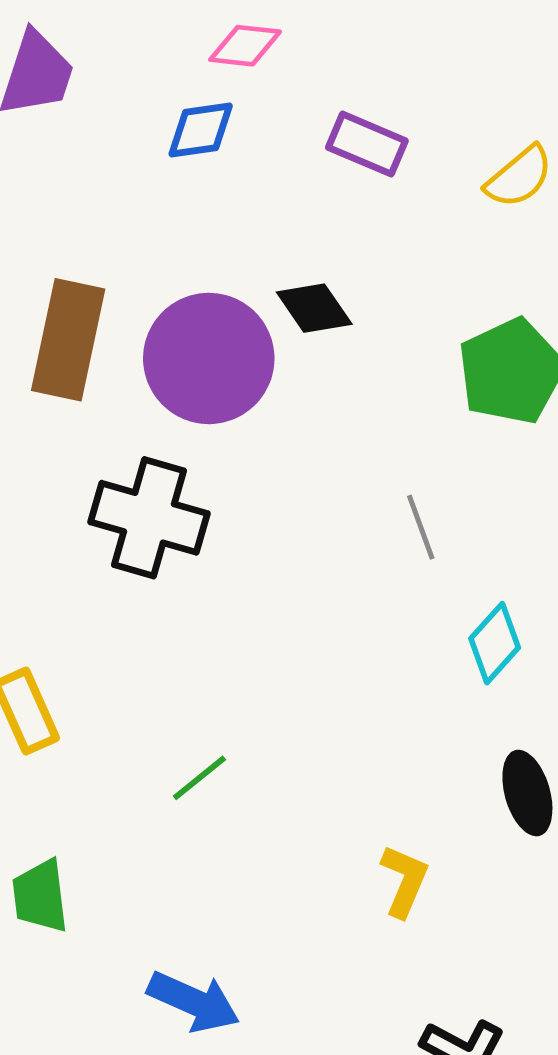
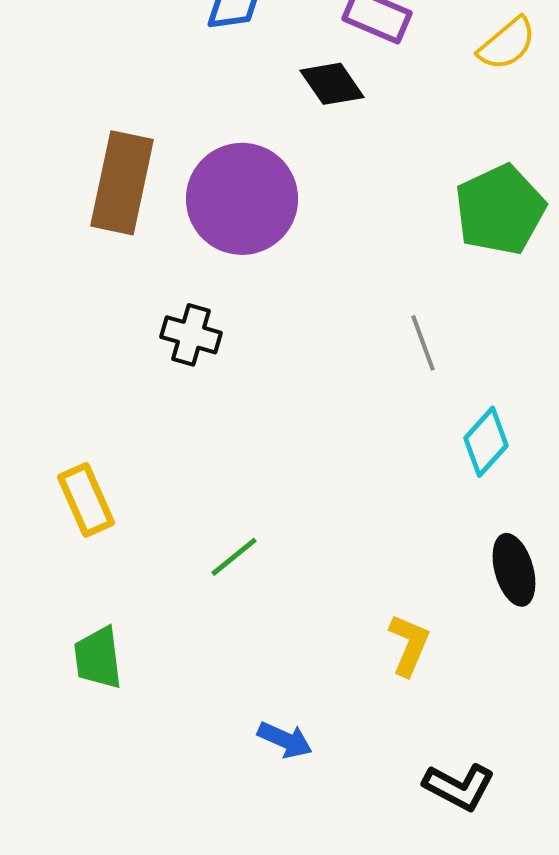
black diamond: (314, 308) -> (332, 84), moved
black cross: (149, 518) -> (191, 335), size x0.6
blue arrow: (194, 1002) -> (285, 740), moved, size x0.7

